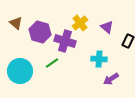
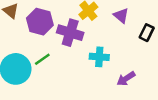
cyan cross: (99, 59) -> (99, 57), moved
green line: (52, 63) -> (42, 59), moved

